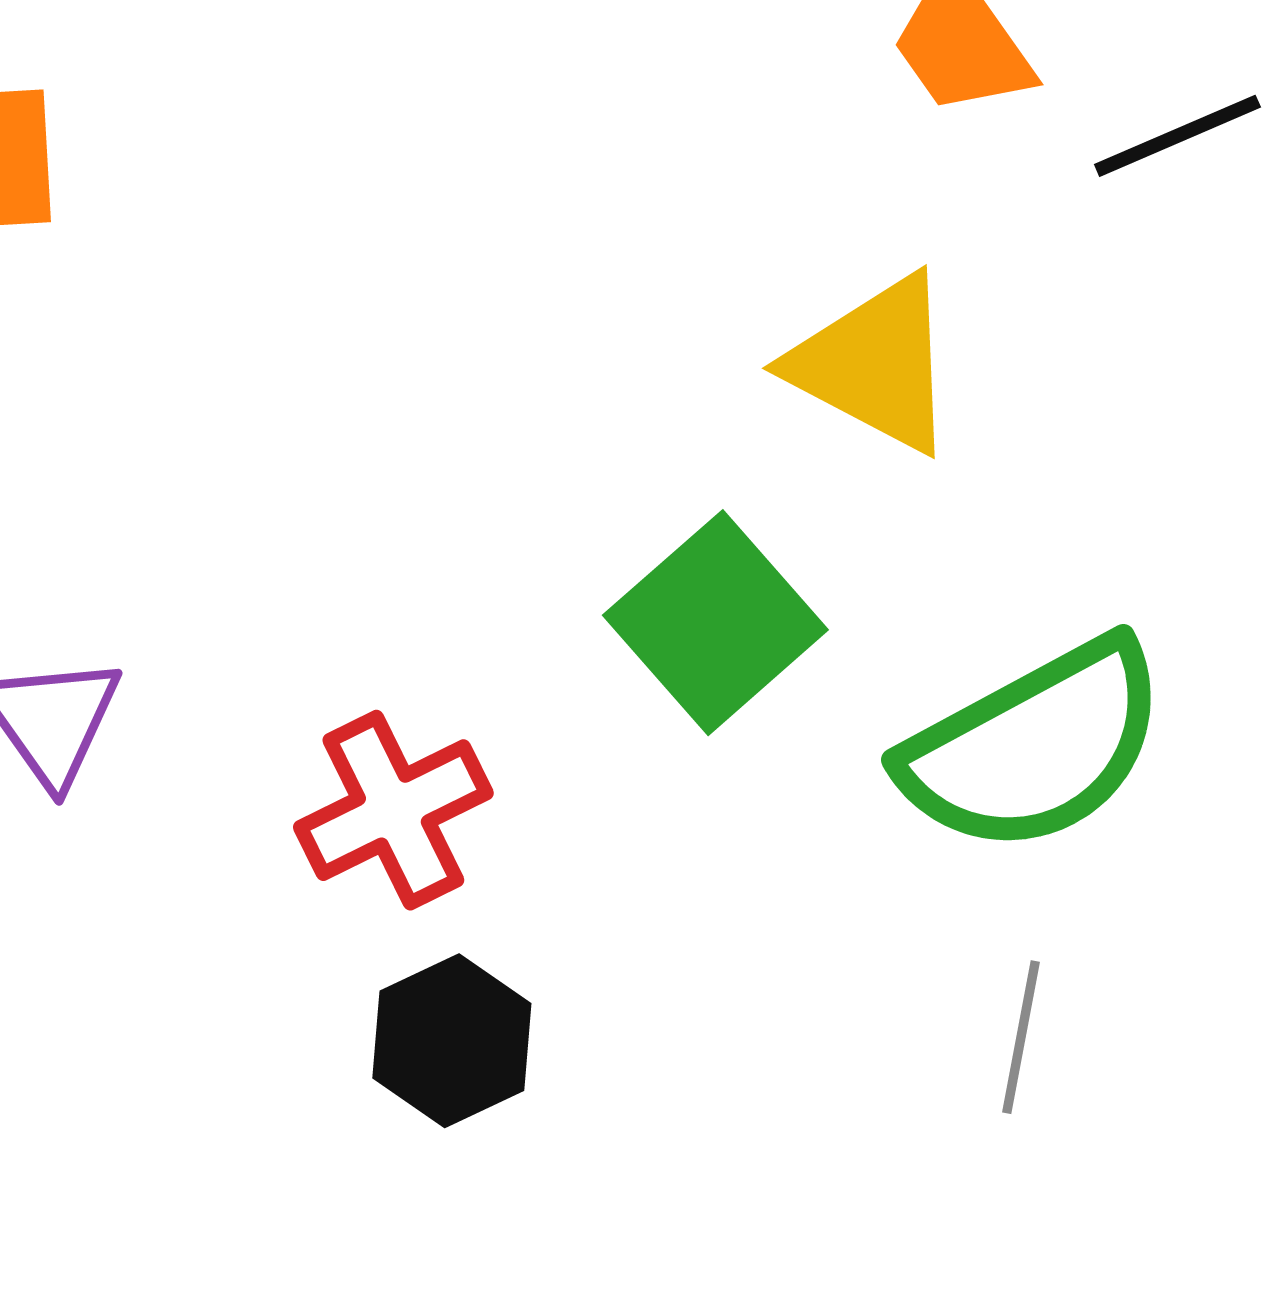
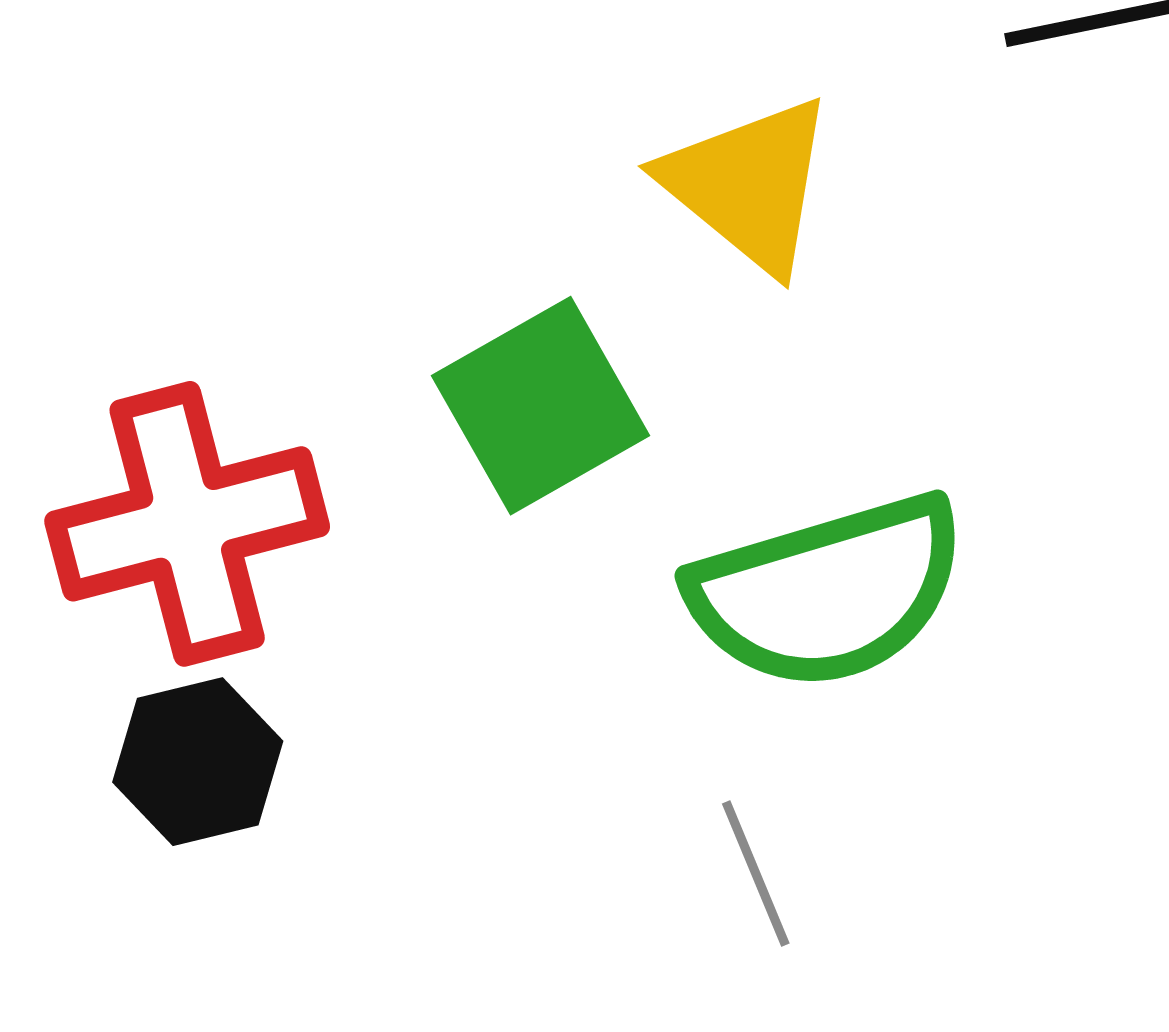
red cross: (393, 810) -> (187, 524), size x1.4
gray line: (1021, 1037) -> (756, 873), turned -45

